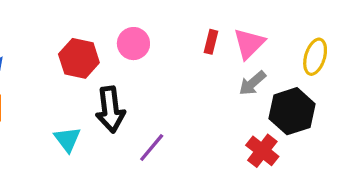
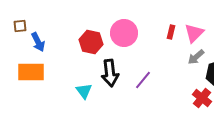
pink circle: (133, 44) -> (124, 33), size x1.4
purple line: (152, 148) -> (143, 80), moved

